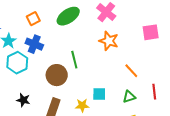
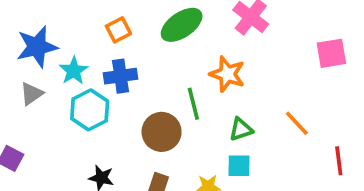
orange star: (109, 41) -> (227, 74), moved
blue cross: (34, 44) -> (121, 76), turned -30
green triangle: (129, 97) -> (241, 129), moved

